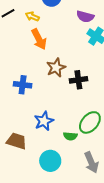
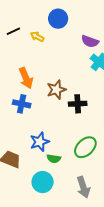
orange arrow: (39, 39) -> (26, 78), moved
green semicircle: (70, 136) -> (54, 159), moved

